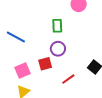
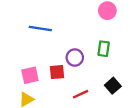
green rectangle: (57, 26) -> (104, 49), moved
blue line: (16, 37) -> (40, 29), moved, turned -30

